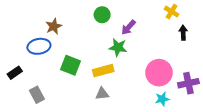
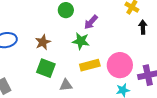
brown star: (54, 26) -> (43, 42), moved
green square: (71, 65) -> (46, 68), moved
yellow rectangle: (103, 71) -> (90, 65), moved

